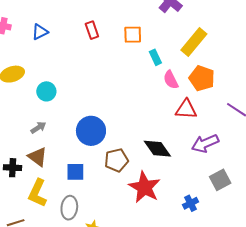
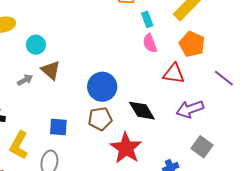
pink semicircle: (171, 80) -> (150, 43), moved
blue circle: (91, 131) -> (102, 87), moved
brown triangle: (38, 157) -> (51, 70), moved
gray square: (220, 180) -> (202, 147), turned -30

